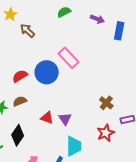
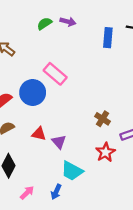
purple arrow: (97, 19) -> (68, 22), moved
red triangle: (47, 118) -> (39, 134), moved
cyan trapezoid: (74, 146) -> (72, 171), turned 125

